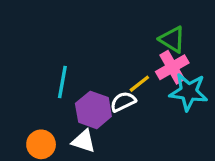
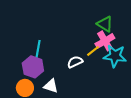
yellow line: (139, 84) -> (93, 51), moved
purple hexagon: (93, 110) -> (33, 67), moved

